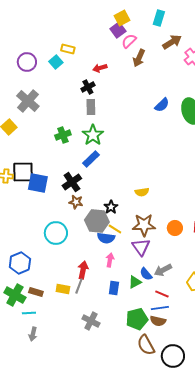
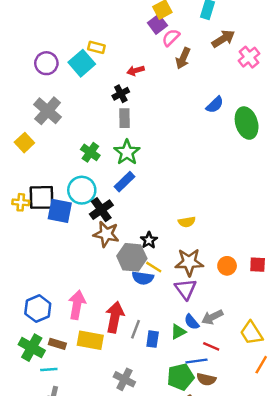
cyan square: (56, 62) -> (82, 63), size x1.5
blue semicircle: (162, 105) -> (215, 105), moved
green cross: (63, 135) -> (90, 152), turned -35
brown star: (76, 202) -> (106, 234), size x1.5
cyan circle: (56, 233) -> (82, 190), moved
pink arrow: (110, 260) -> (77, 305), moved, size x1.6
red arrow: (83, 270) -> (115, 317), size x1.4
gray line: (79, 286) -> (135, 329), moved
yellow rectangle: (63, 289) -> (90, 340), size x1.5
blue line: (160, 308) -> (196, 361), moved

